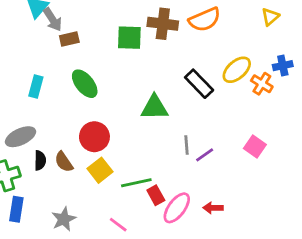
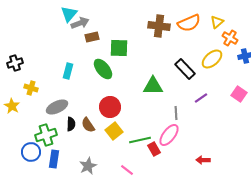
yellow triangle: (270, 17) -> (217, 22), moved
gray arrow: (53, 20) -> (80, 23), turned -78
green square: (129, 38) -> (119, 48), moved
orange cross: (262, 84) -> (230, 38), moved
pink square: (255, 146) -> (239, 94), moved
purple line: (205, 155) -> (201, 98), moved
pink ellipse: (177, 208) -> (169, 135), moved
red arrow: (213, 208) -> (203, 160), moved

